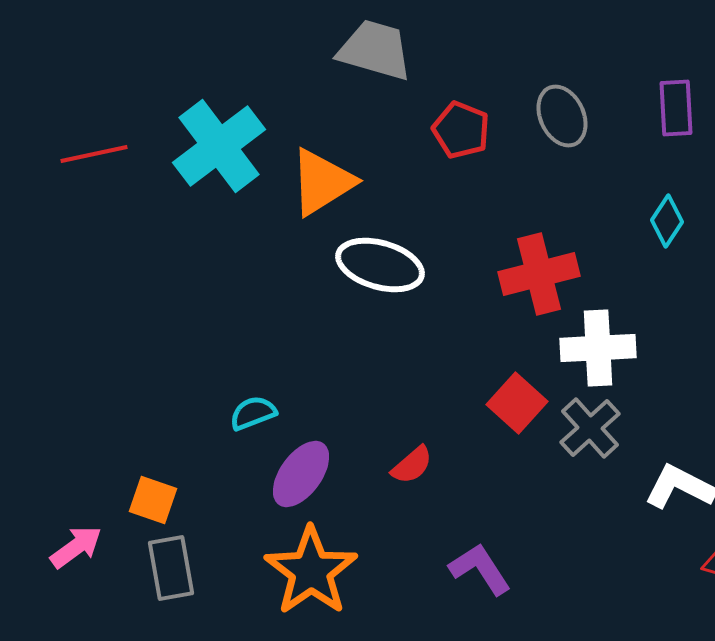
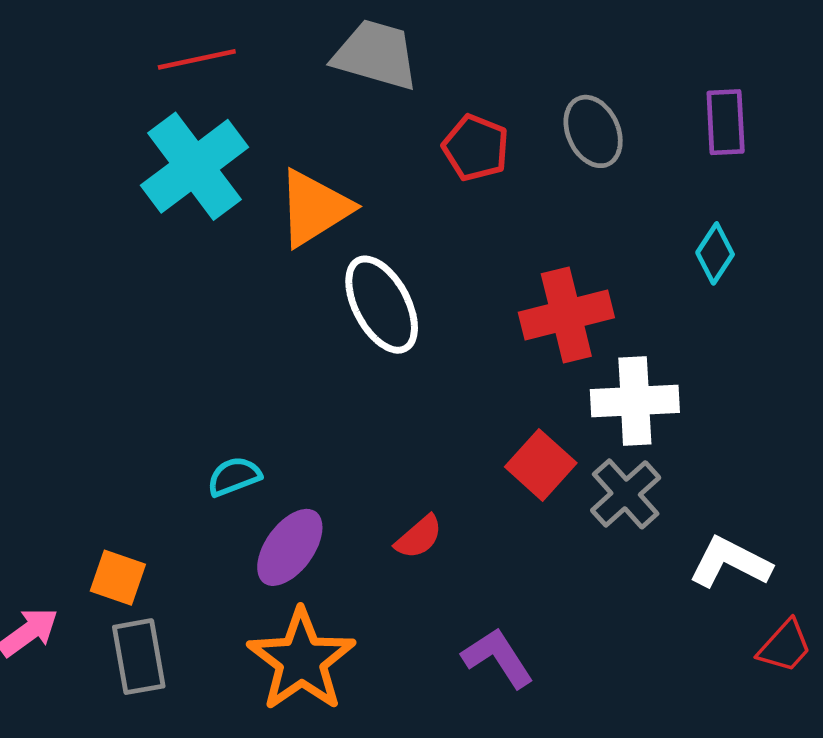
red line: (94, 154) -> (197, 59), moved
white ellipse: (380, 265) -> (382, 305), turned 46

